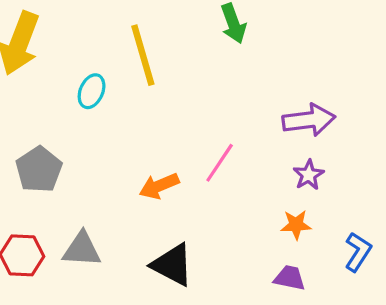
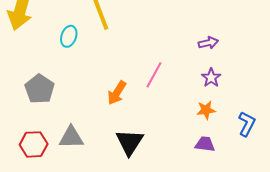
purple arrow: (309, 120) -> (208, 43), size x0.6
orange arrow: (159, 186) -> (117, 93), turned -30
black triangle: (172, 265) -> (130, 142), turned 40

